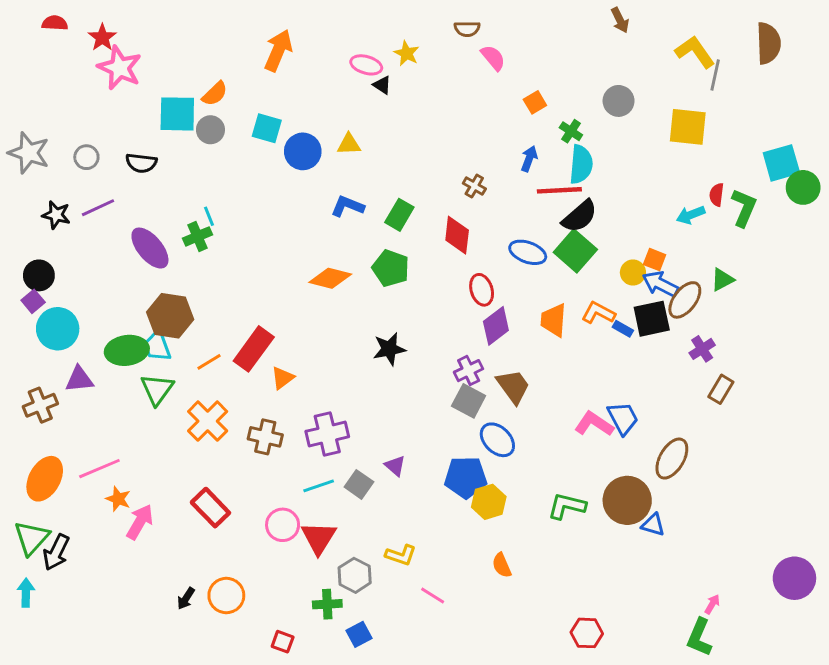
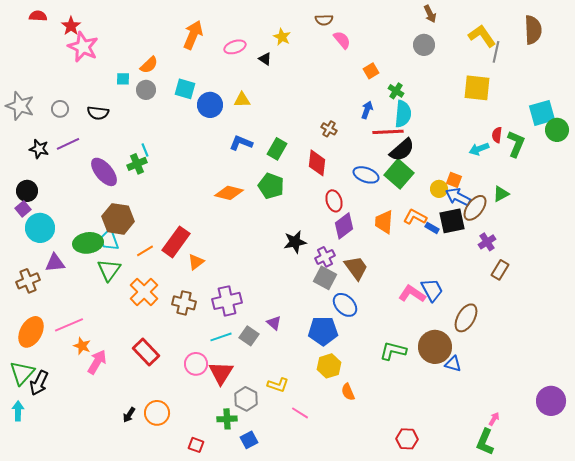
pink ellipse: (366, 65) -> (235, 47), moved, turned -35
gray circle: (619, 101) -> (424, 45), moved
cyan square: (177, 114) -> (123, 79), size x0.5
black star: (389, 349) -> (295, 242), moved
yellow hexagon: (489, 502) -> (329, 366), moved

